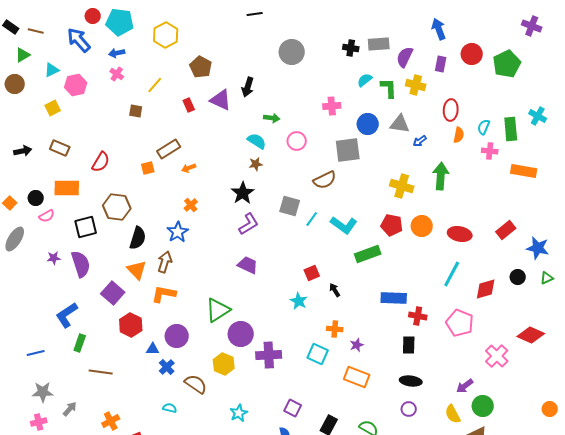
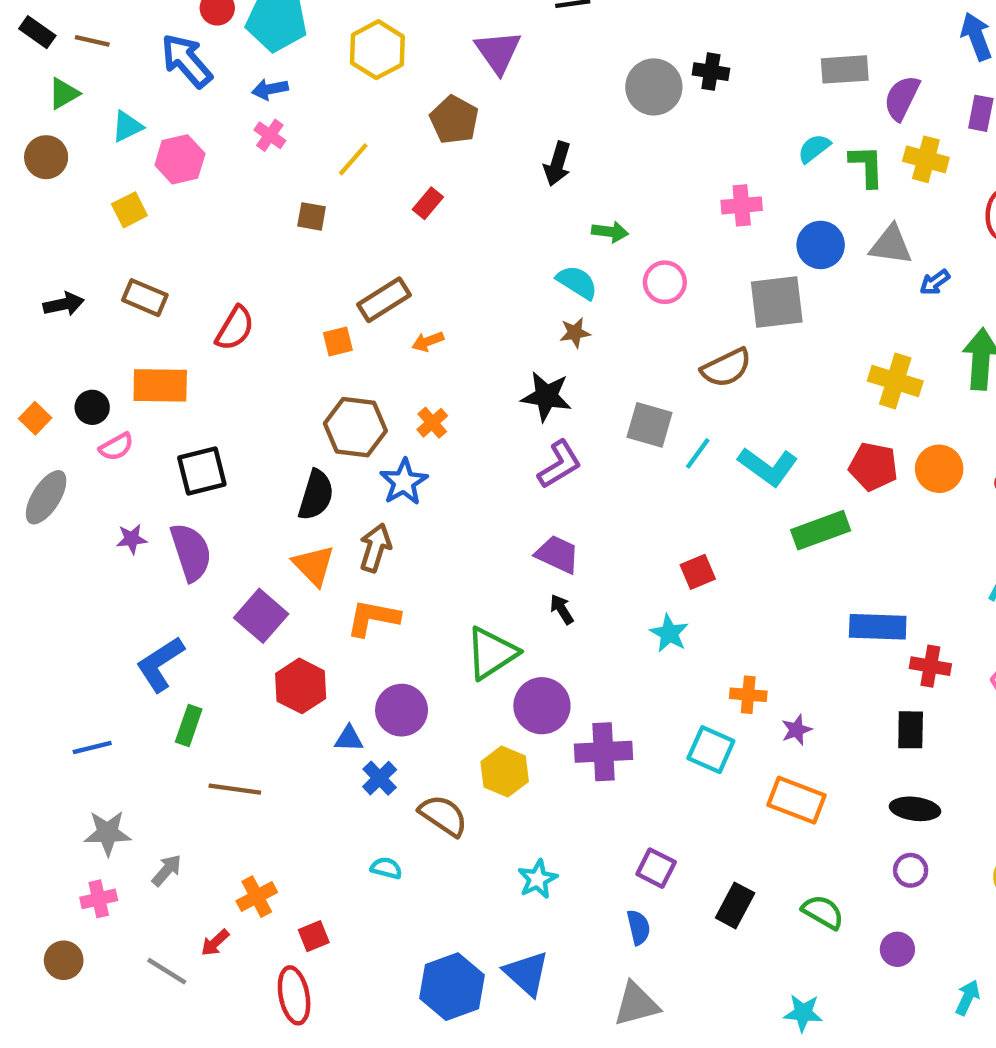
black cross: (351, 48) -> (711, 72), moved
purple triangle: (221, 100) -> (498, 52), moved, turned 30
red rectangle: (189, 105) -> (428, 203), turned 64
black star: (243, 193) -> (546, 396), turned -30
brown hexagon: (117, 207) -> (355, 427), moved
black arrow: (335, 290) -> (562, 609), moved

